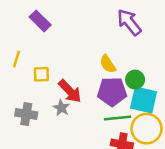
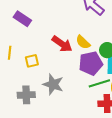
red arrow: (70, 91) -> (62, 44), moved
gray star: (61, 108) -> (53, 84), size x1.5

